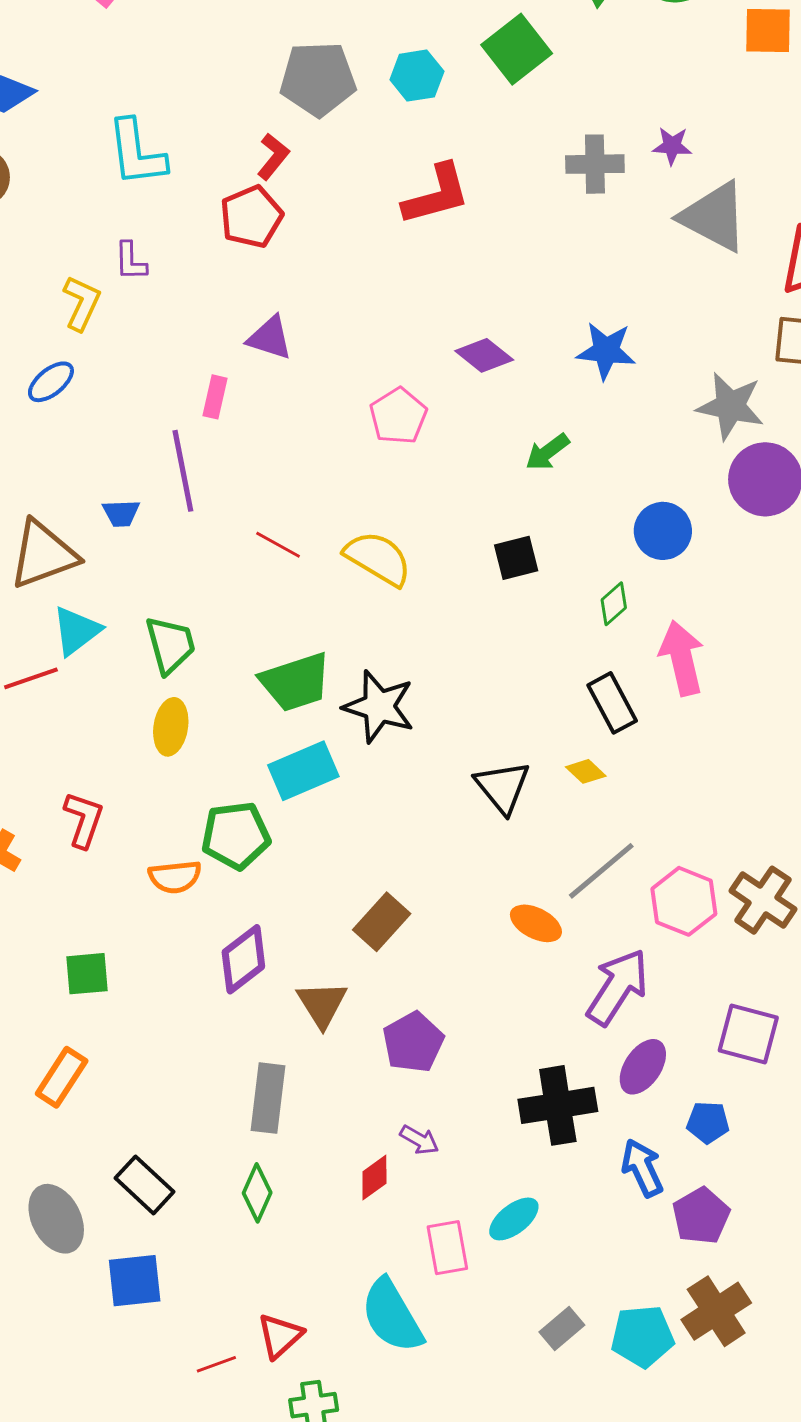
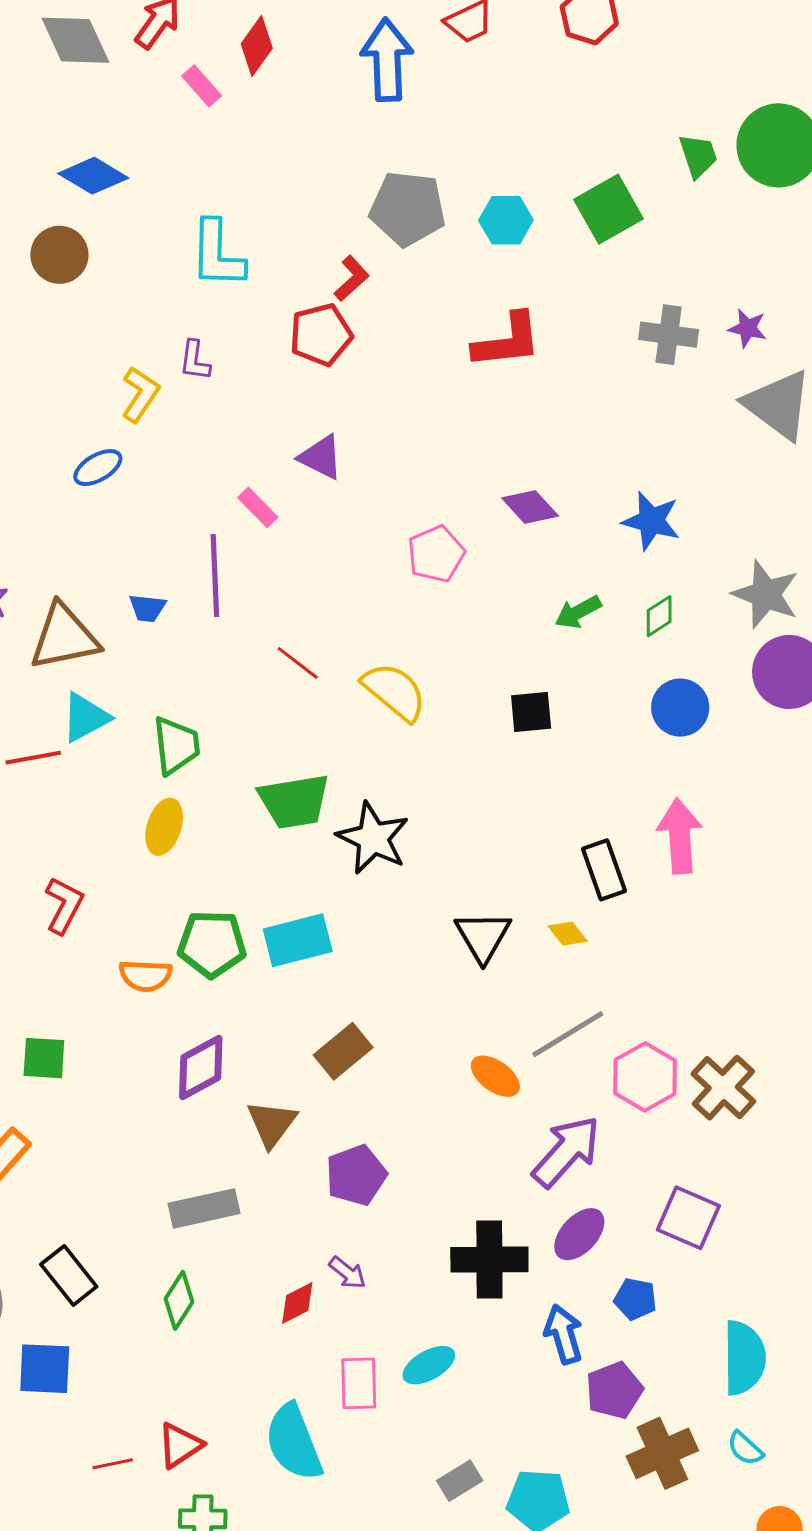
pink rectangle: (215, 397) -> (258, 507), turned -66
green diamond: (614, 604) -> (659, 616), moved
cyan rectangle: (303, 771) -> (298, 940), moved
gray rectangle: (268, 1098) -> (204, 1208), turned 62
brown cross: (716, 1311) -> (662, 1453), moved

